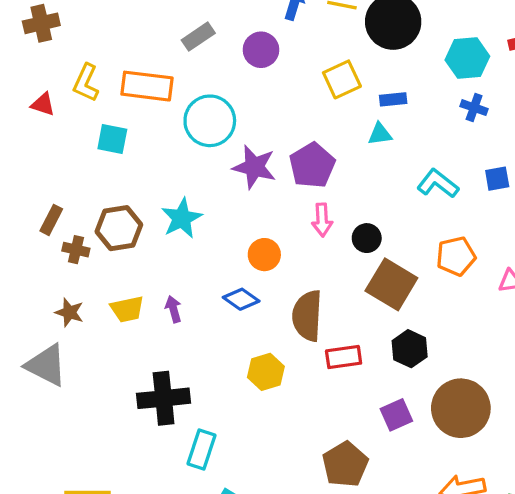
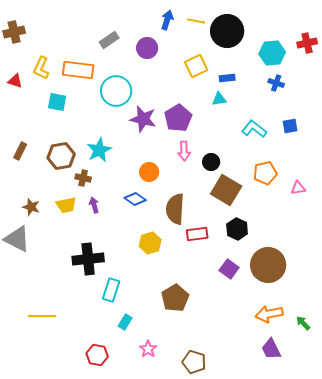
brown cross: (76, 250) -> (83, 178), moved
purple square: (396, 415) -> (229, 269), turned -30
brown pentagon: (345, 464) -> (175, 298), moved

